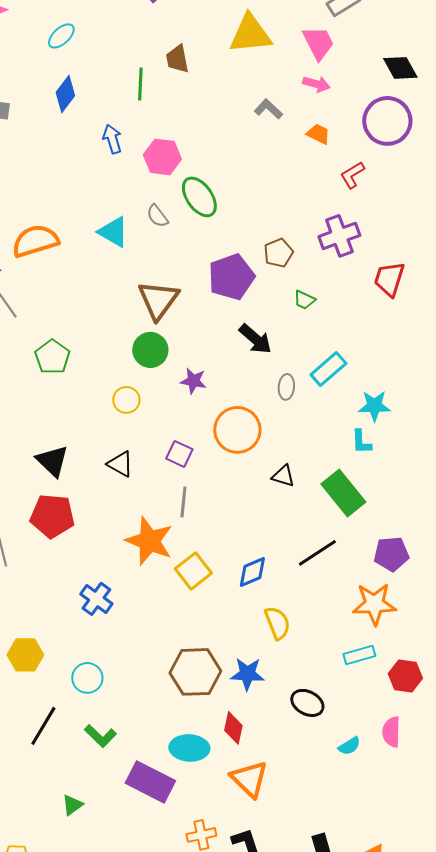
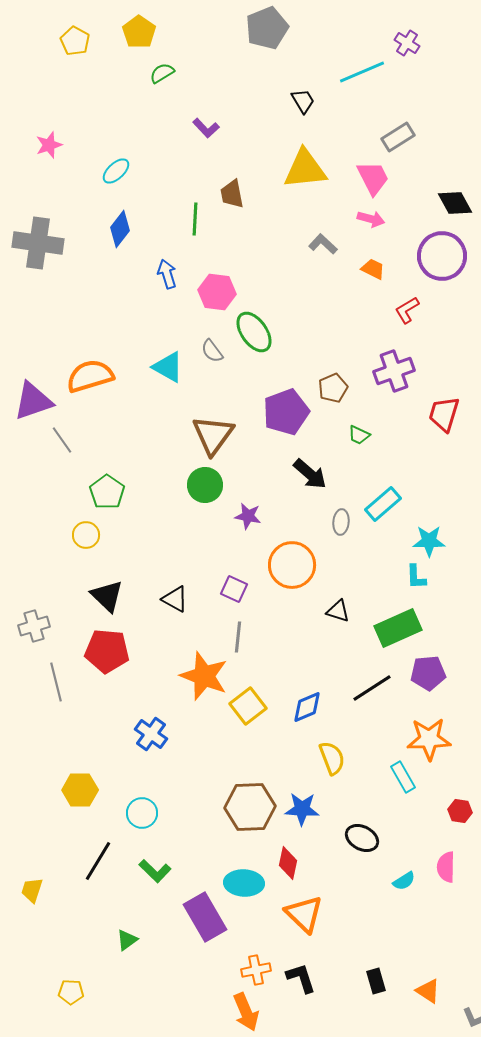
yellow circle: (126, 400) -> (86, 535), moved
green rectangle: (343, 493) -> (398, 628), turned -75
purple pentagon: (391, 554) -> (428, 673), moved
cyan rectangle: (359, 655) -> (403, 777), moved, turned 76
red hexagon: (405, 676) -> (460, 811), size x0.7
purple rectangle: (150, 782) -> (205, 917), turned 33

